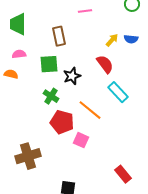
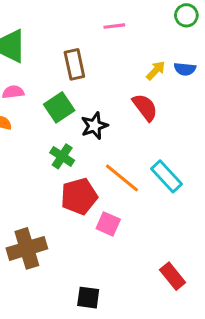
green square: (49, 64) -> (59, 107), turned -30
cyan rectangle: (118, 92) -> (166, 176), moved
red pentagon: (62, 122) -> (79, 196), turned -30

